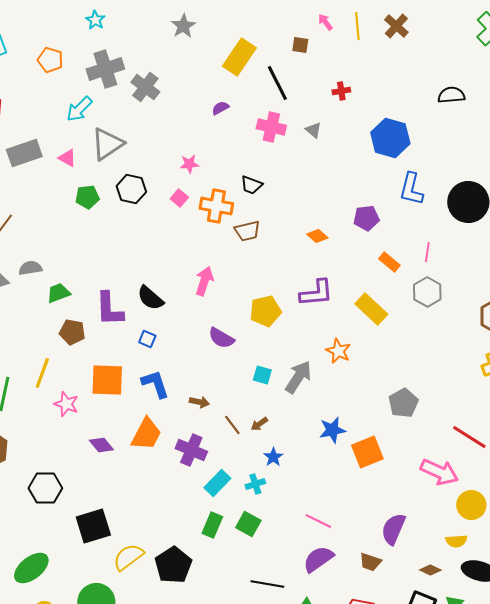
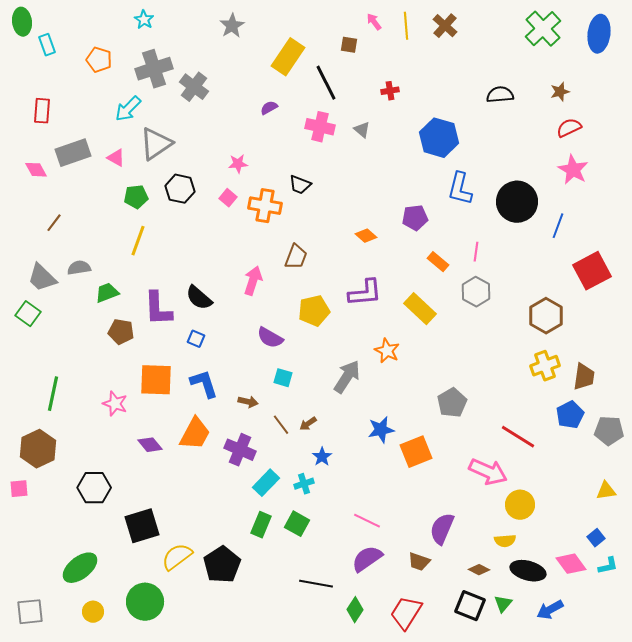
brown trapezoid: (247, 231) -> (296, 257), moved, turned -56
yellow line: (42, 373) -> (138, 241), moved
cyan square: (262, 375) -> (283, 378), moved

